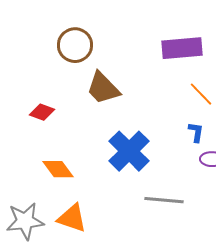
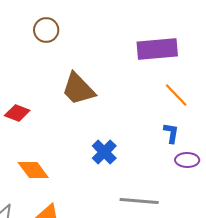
brown circle: (75, 45) -> (46, 30), moved, size x0.7
blue cross: (129, 151) -> (104, 152), size x0.6

